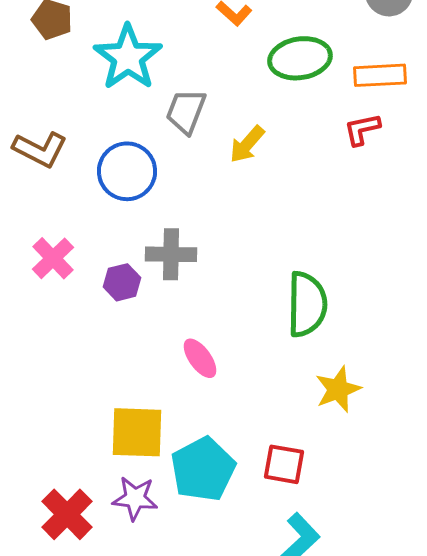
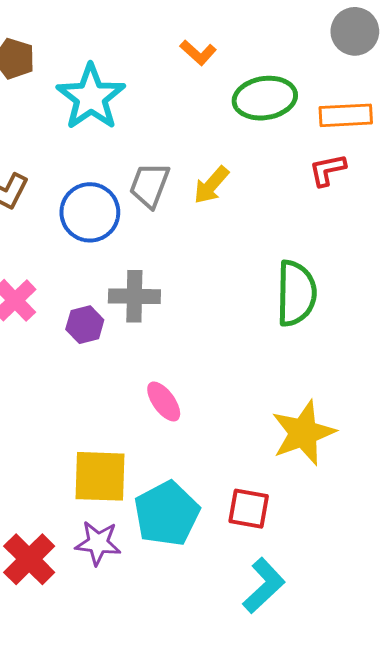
gray trapezoid: (186, 111) -> (150, 185), moved
green semicircle: (307, 304) -> (296, 293), moved
yellow star: (338, 389) -> (303, 433), size x1.4

